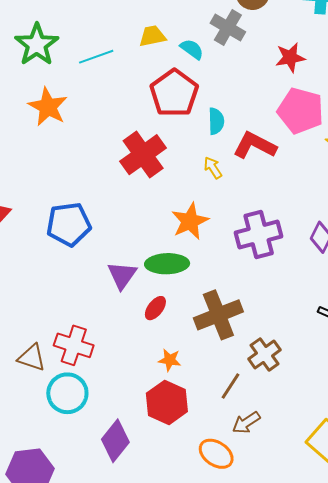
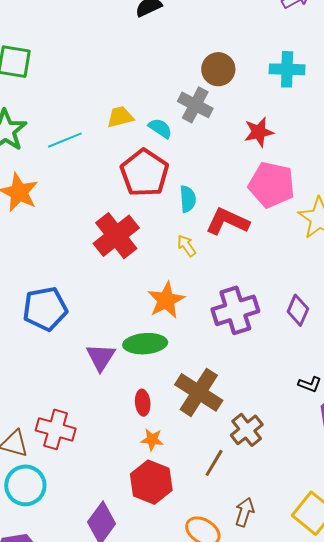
red ellipse: (155, 308) -> (143, 403), moved, turned -40
brown cross: (218, 315) -> (199, 392), turned -33
cyan circle: (67, 393) -> (25, 485), moved
brown arrow: (246, 423) -> (245, 512), moved, turned 144

